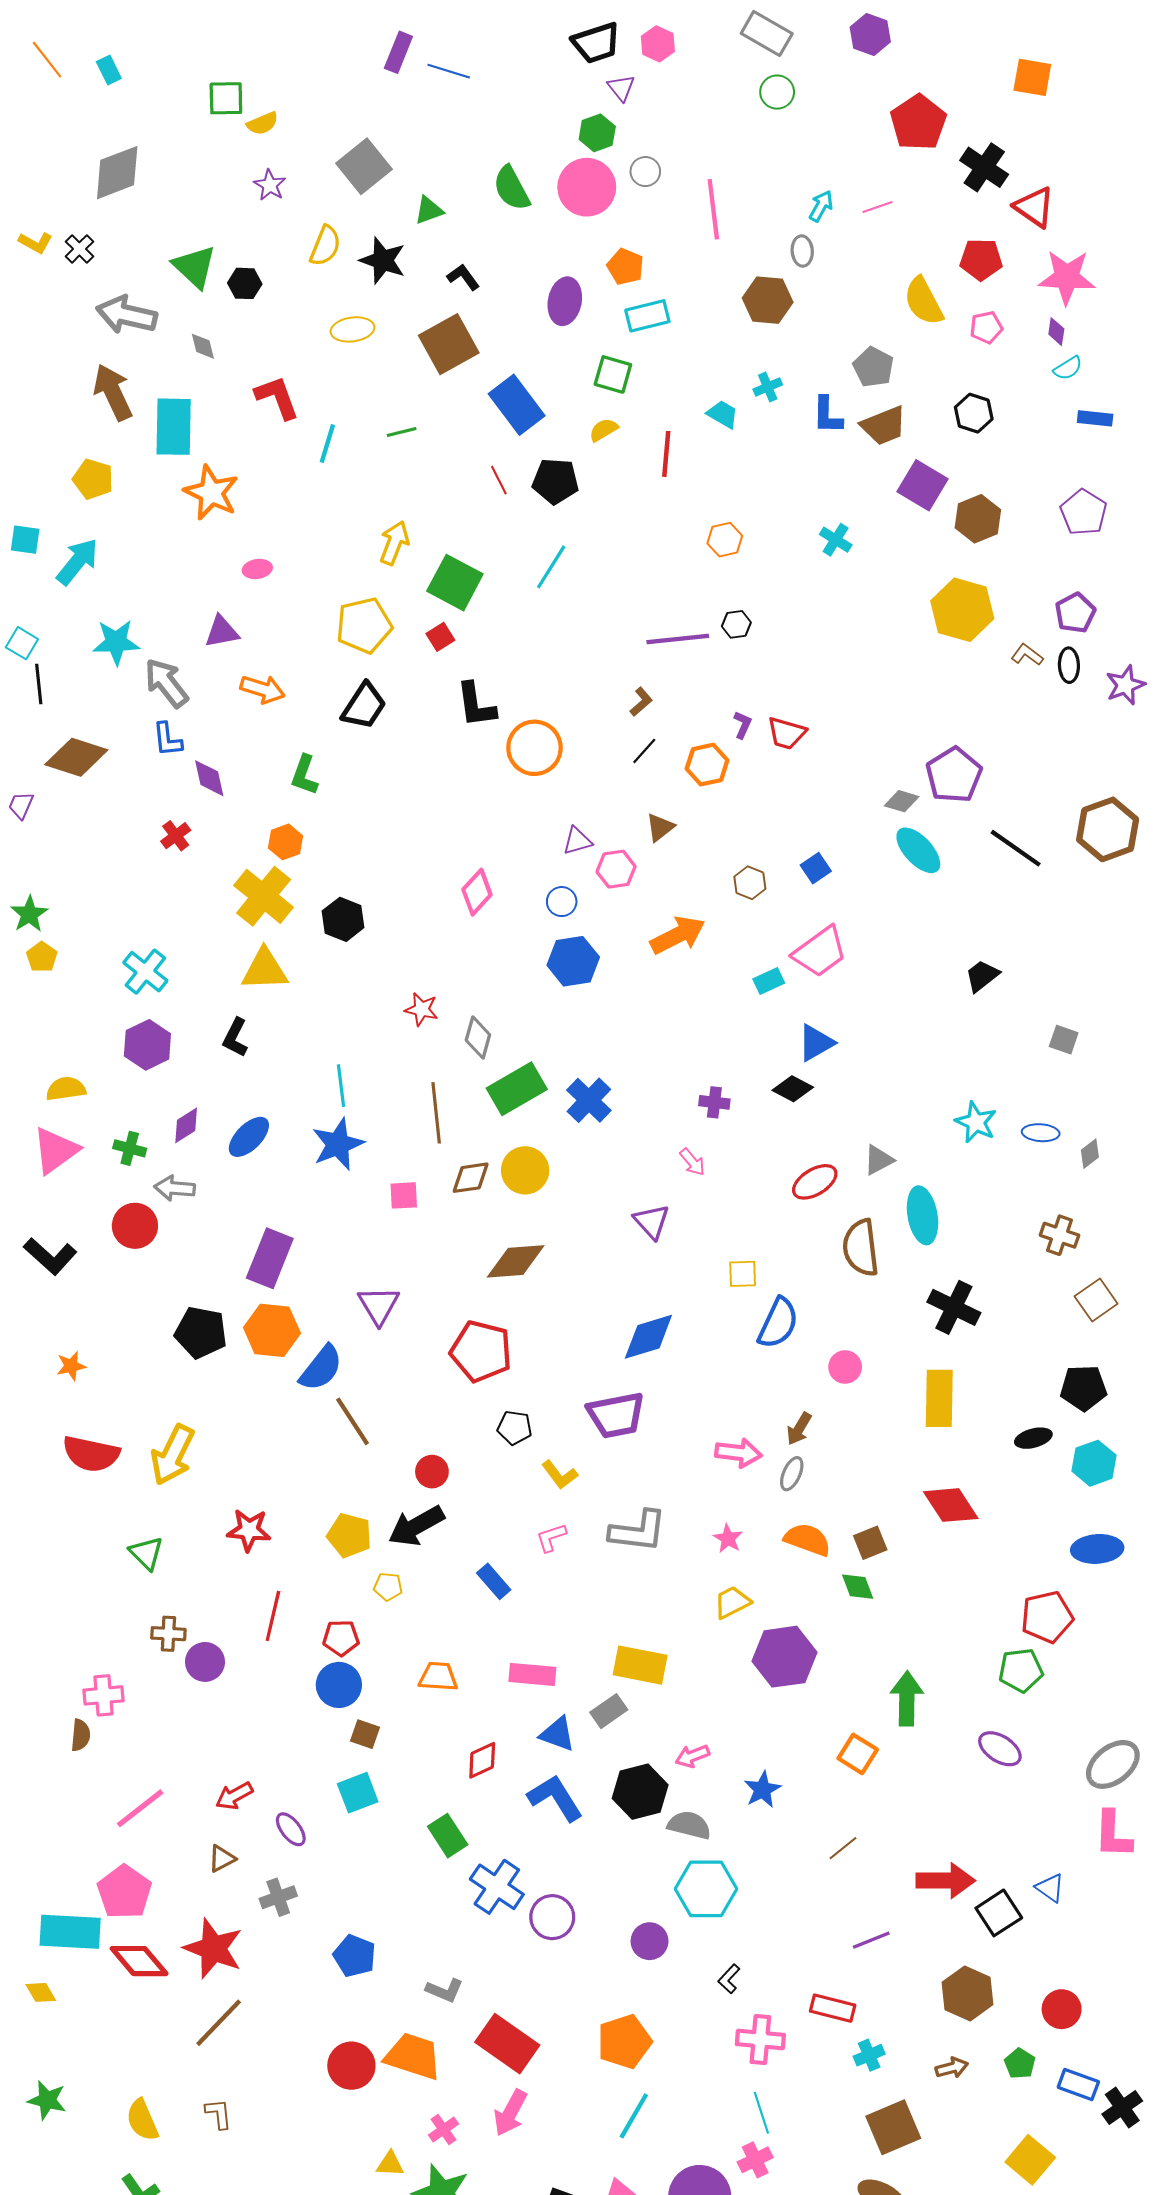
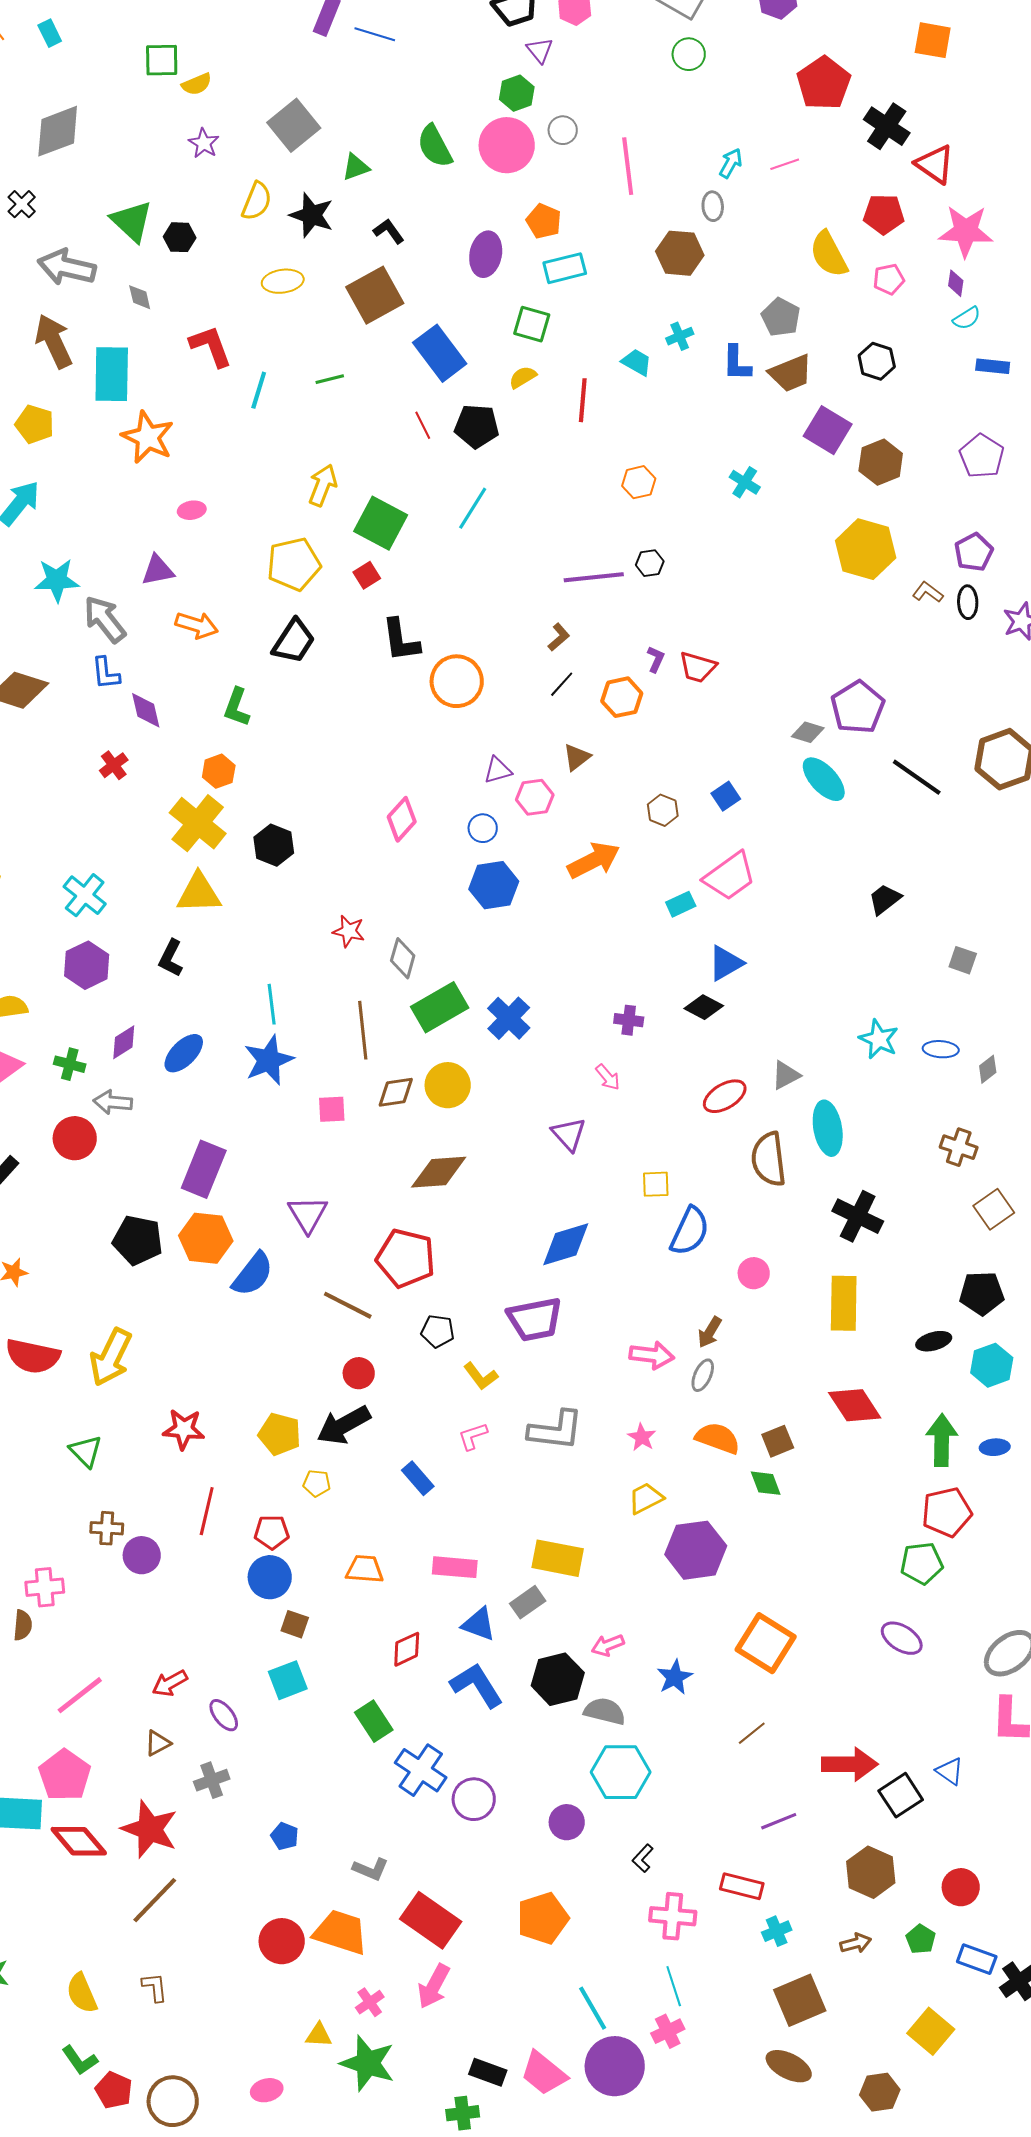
brown line: (352, 1421) -> (348, 1305), moved, turned -30
blue ellipse: (1097, 1549) -> (995, 1447), size x0.6
green arrow: (907, 1699) -> (942, 1440), moved
orange square: (858, 1754) -> (766, 1643), size x1.5
blue pentagon: (355, 1956) -> (285, 1836), size x0.7
cyan line: (634, 2116) -> (593, 2008), moved, turned -60

